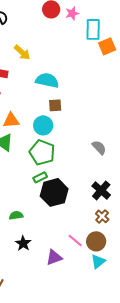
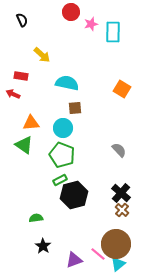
pink star: (72, 13) -> (91, 24), moved
orange square: (107, 46) -> (122, 89), moved, turned -36
brown cross: (102, 216) -> (122, 210), moved
pink line: (75, 240) -> (98, 254), moved
brown circle: (96, 241) -> (116, 244), size x1.5

